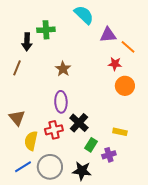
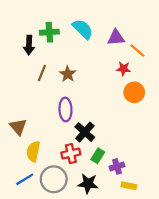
cyan semicircle: (84, 15) -> (83, 29), moved
brown line: (17, 68) -> (42, 73), moved
red cross: (54, 130) -> (71, 154), moved
yellow rectangle: (120, 132) -> (129, 186), moved

